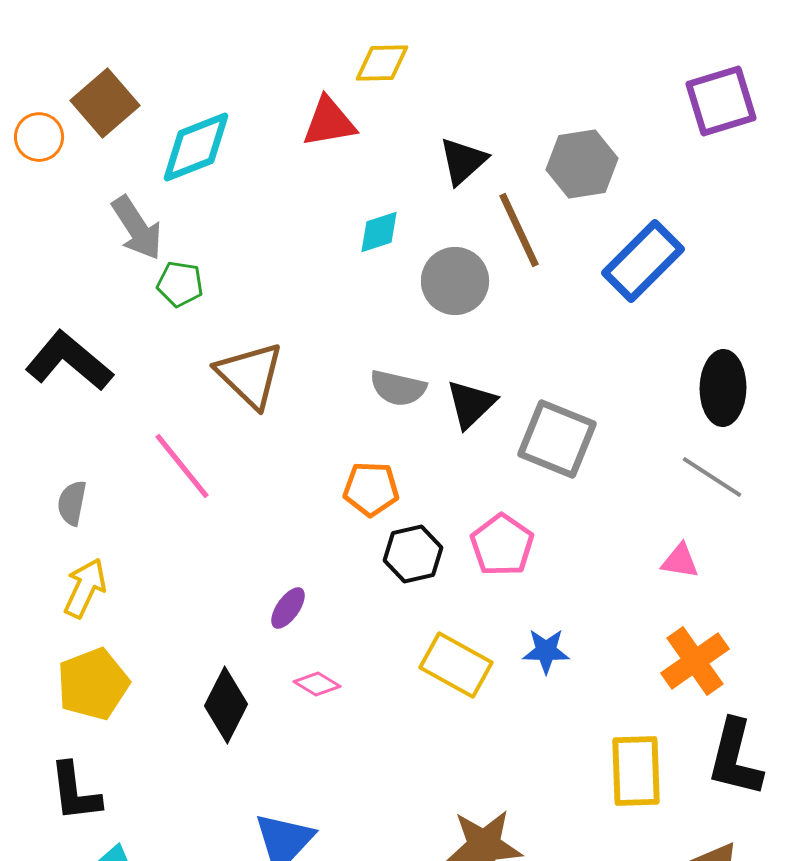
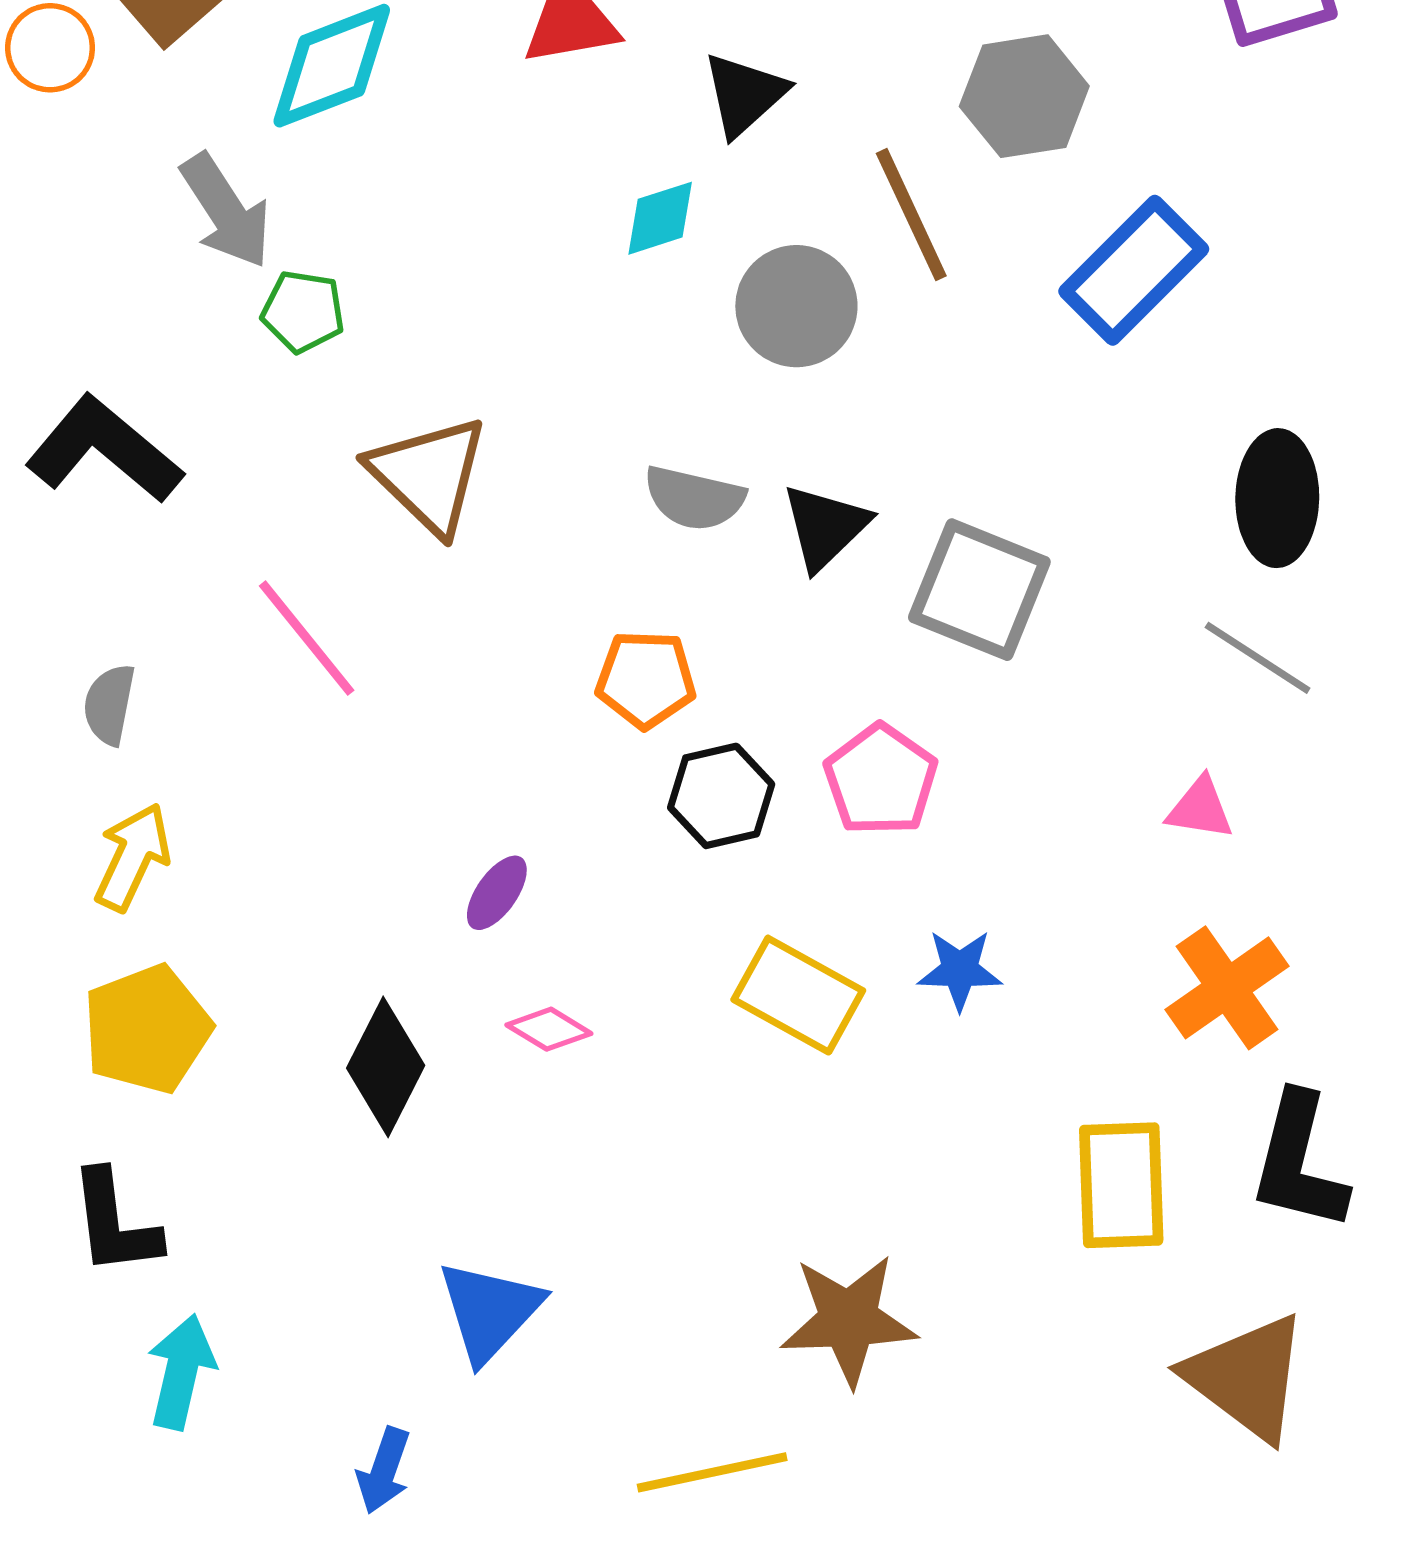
black triangle: (463, 161) -> (744, 94), moved

